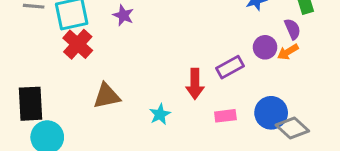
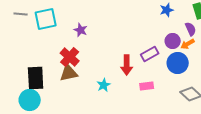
purple star: (123, 15) -> (81, 30), moved
red cross: (78, 44) -> (70, 57), moved
black rectangle: (30, 104) -> (36, 78), moved
blue circle: (271, 113) -> (178, 63), moved

